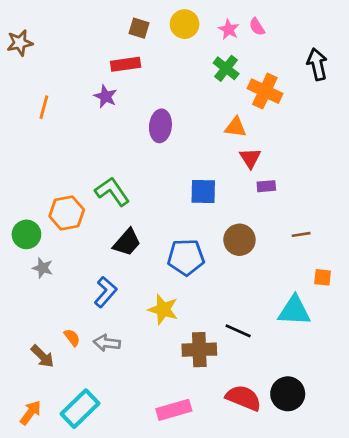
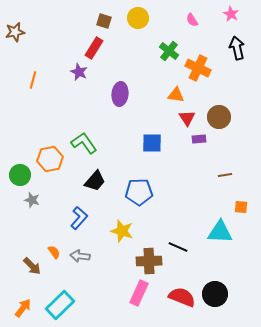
pink star: (229, 29) -> (231, 14), moved
red rectangle: (126, 64) -> (94, 48), turned -50
brown circle: (239, 240) -> (219, 117), moved
pink rectangle: (174, 410) -> (139, 293), moved, turned -50

